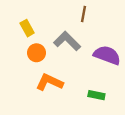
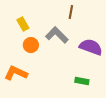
orange L-shape: (49, 82) -> (16, 73), moved

